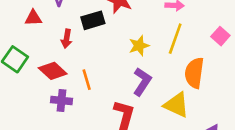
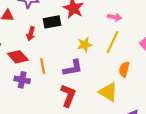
orange semicircle: (194, 73) -> (124, 69), size x0.7
purple L-shape: (142, 82) -> (73, 68), moved, turned 40

